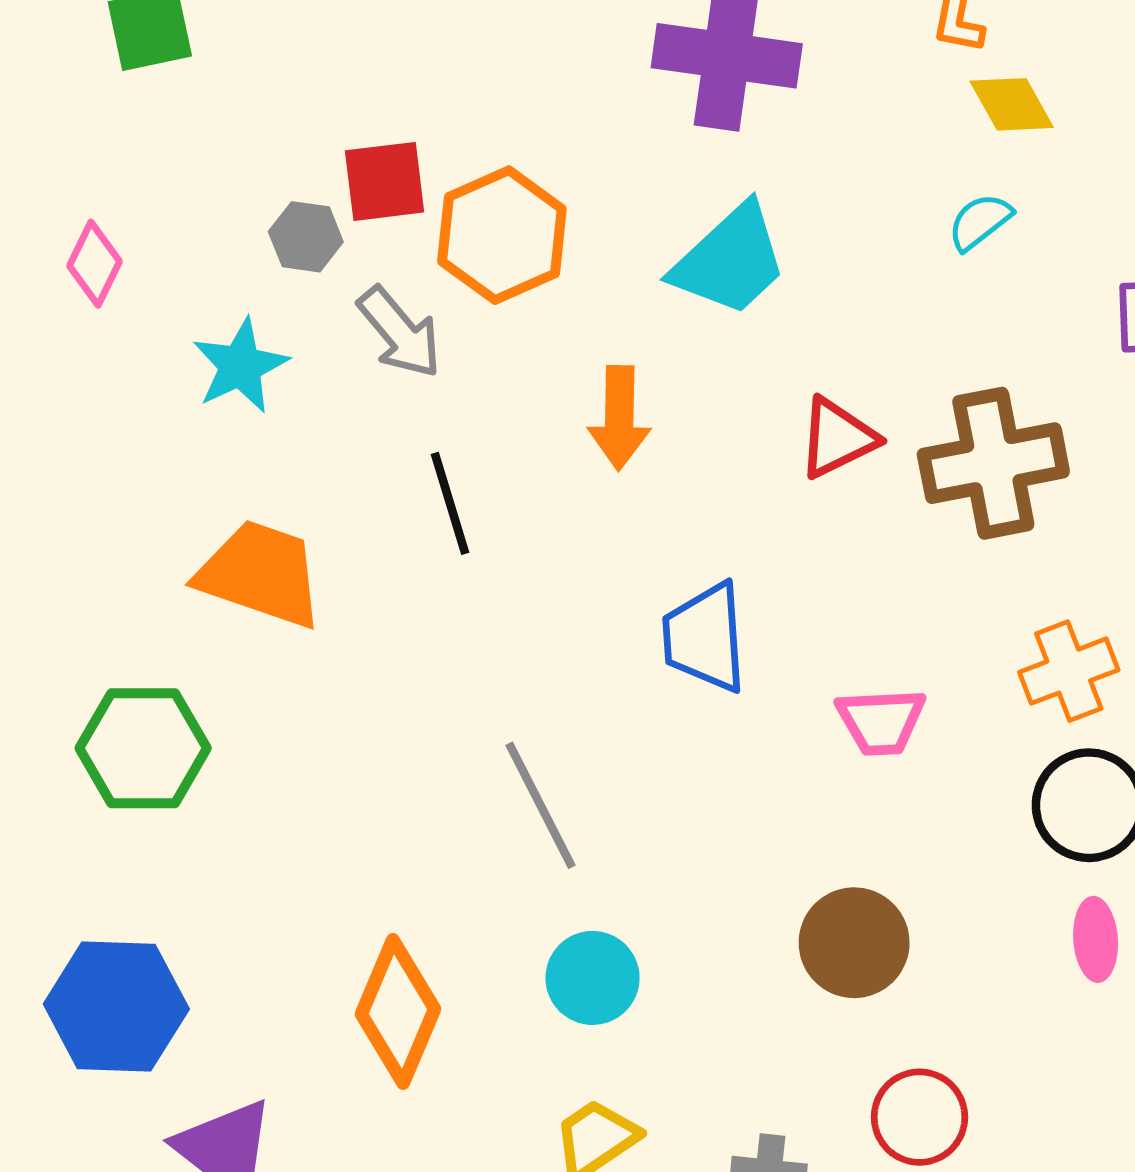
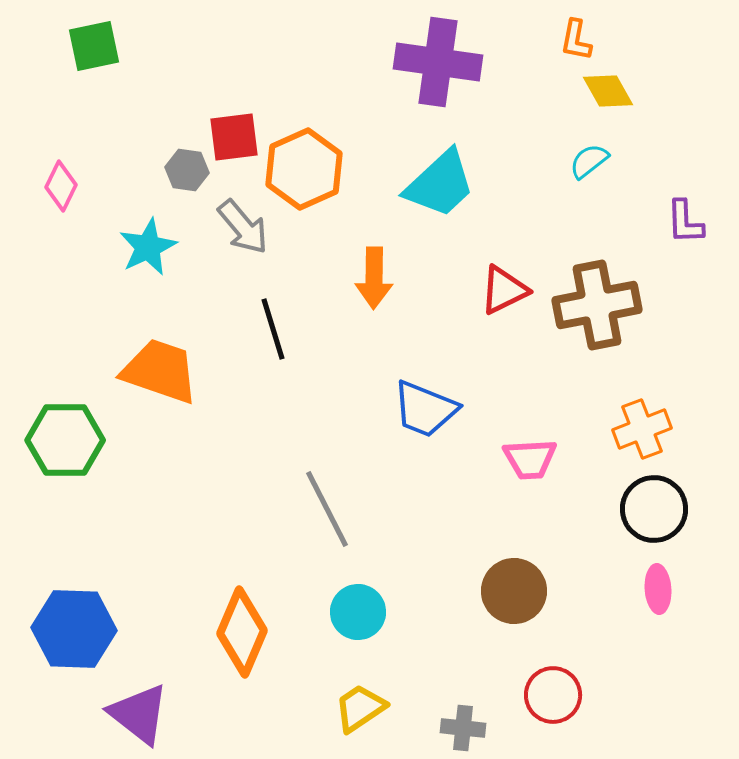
blue trapezoid: (705, 638) -> (425, 409), turned -64
green hexagon: (143, 748) -> (65, 440), moved

